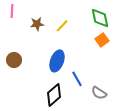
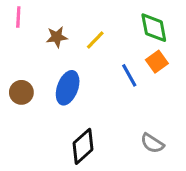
blue ellipse: (57, 61) -> (68, 88), moved
blue line: (77, 79) -> (129, 75), moved

